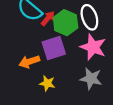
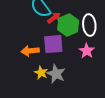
pink star: (93, 47) -> (87, 51), size x0.7
gray star: (91, 79) -> (56, 74), moved

